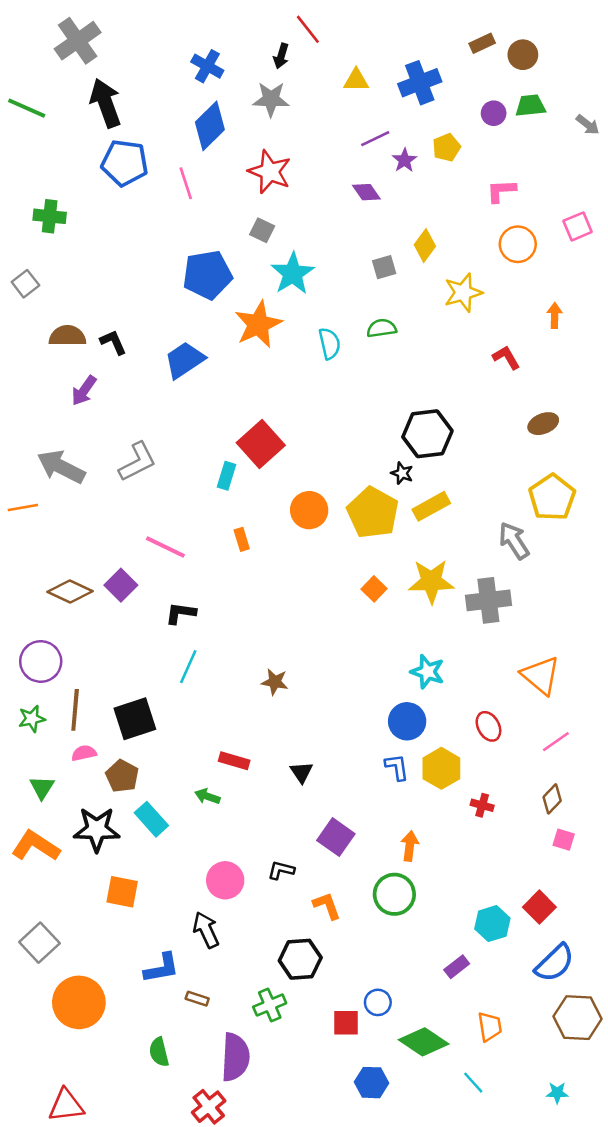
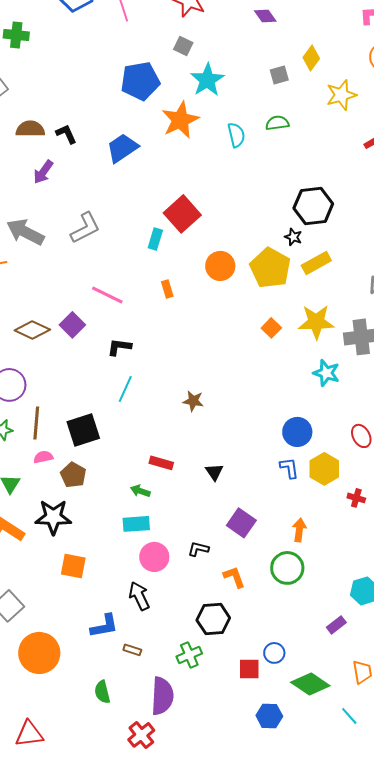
cyan star: (427, 672) -> (326, 373), moved
cyan rectangle: (151, 819) -> (136, 524), moved, turned -52

